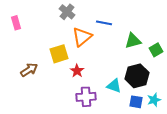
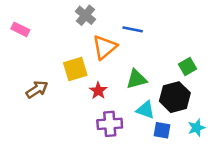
pink rectangle: (16, 23) -> (20, 29), turned -48
green triangle: (133, 41) -> (137, 79), moved
green square: (156, 50) -> (188, 66), moved
blue square: (136, 102) -> (162, 130), moved

